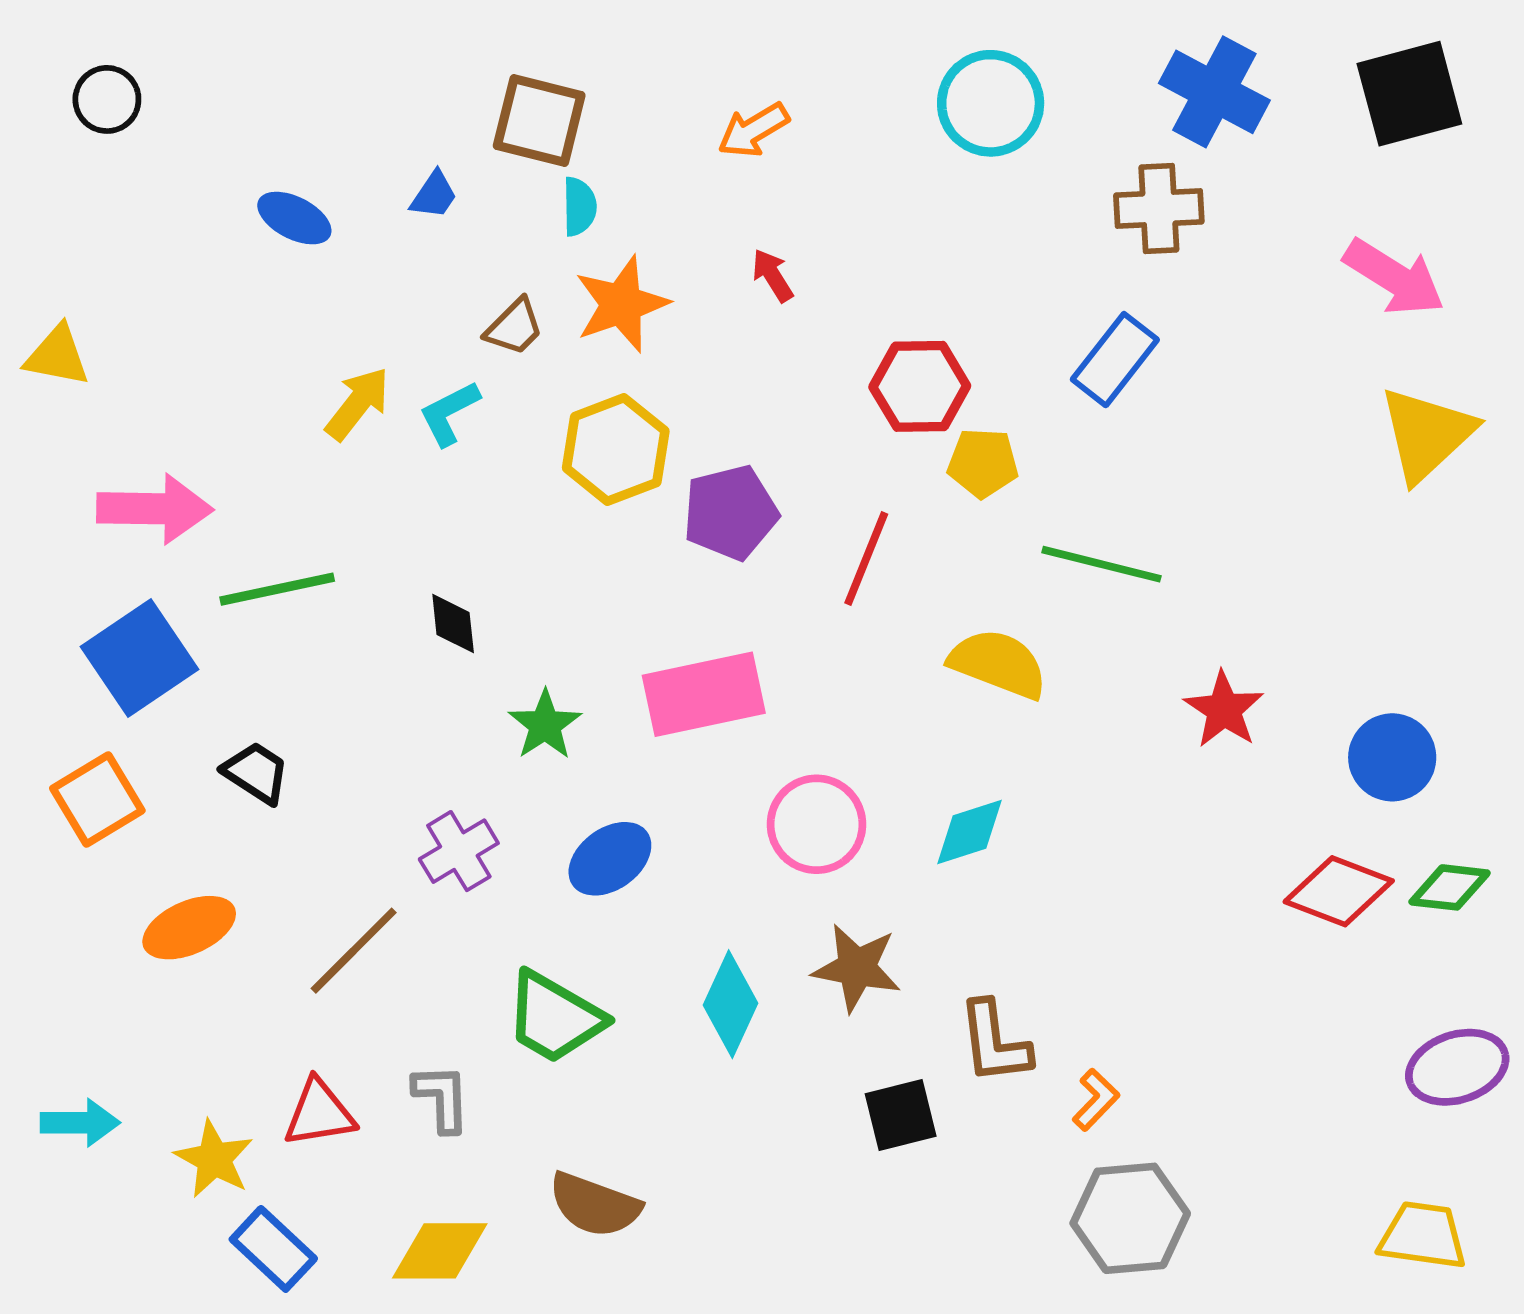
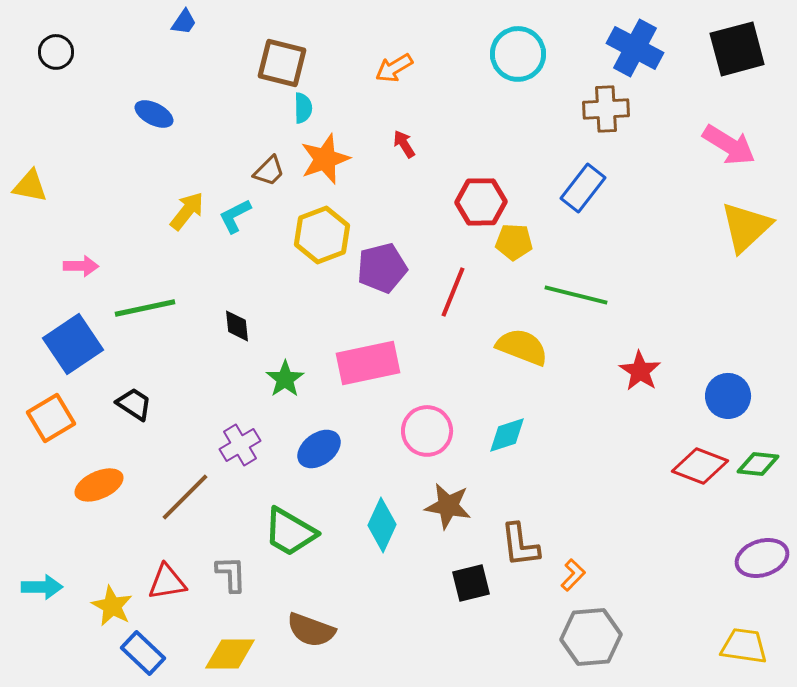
blue trapezoid: (434, 195) -> (184, 22), moved
pink arrow: (155, 509) -> (81, 266), size x0.6

